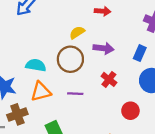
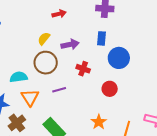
orange triangle: (41, 92) -> (30, 97), turned -30

